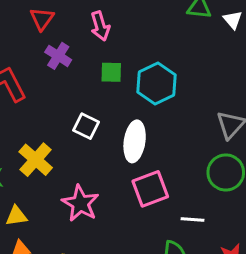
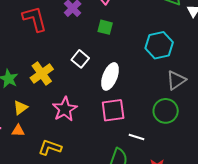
cyan hexagon: (157, 83) -> (159, 45), moved
yellow triangle: (16, 216) -> (20, 108), turned -42

